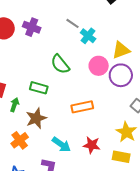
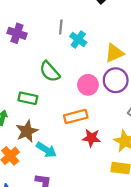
gray line: (73, 23) -> (61, 27), turned 64
pink circle: (99, 66) -> (88, 85), moved
cyan arrow: (61, 145) -> (46, 150), moved
red star: (92, 145) -> (91, 138), moved

